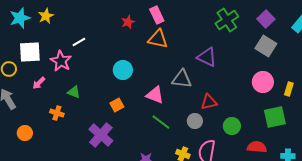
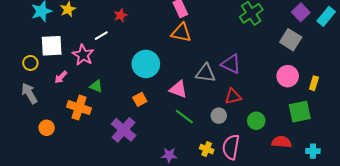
purple square: (266, 19) -> (301, 12), moved
red star: (128, 22) -> (121, 15), moved
purple triangle: (207, 57) -> (231, 64), moved
cyan circle: (123, 70) -> (146, 64), size x1.4
orange cross: (57, 113) -> (79, 108), size x1.6

